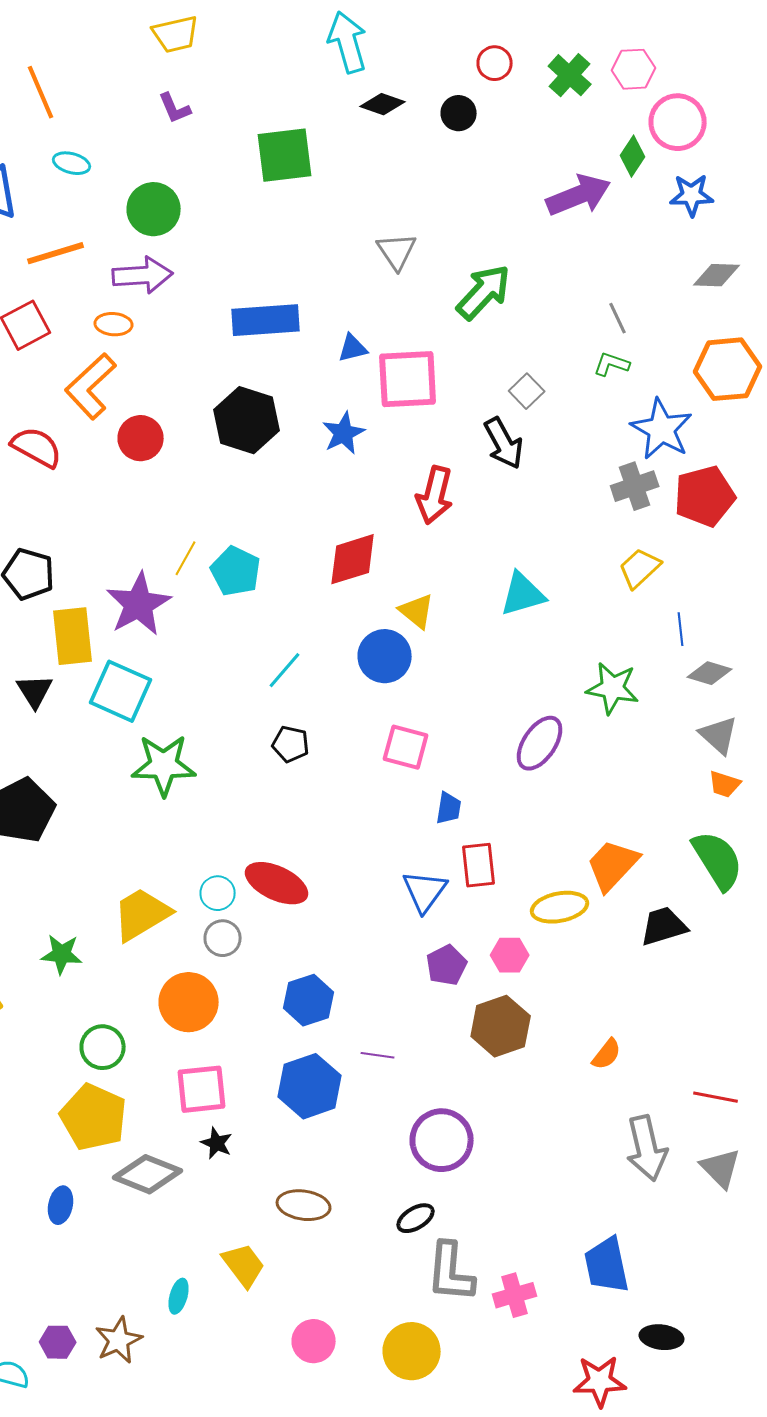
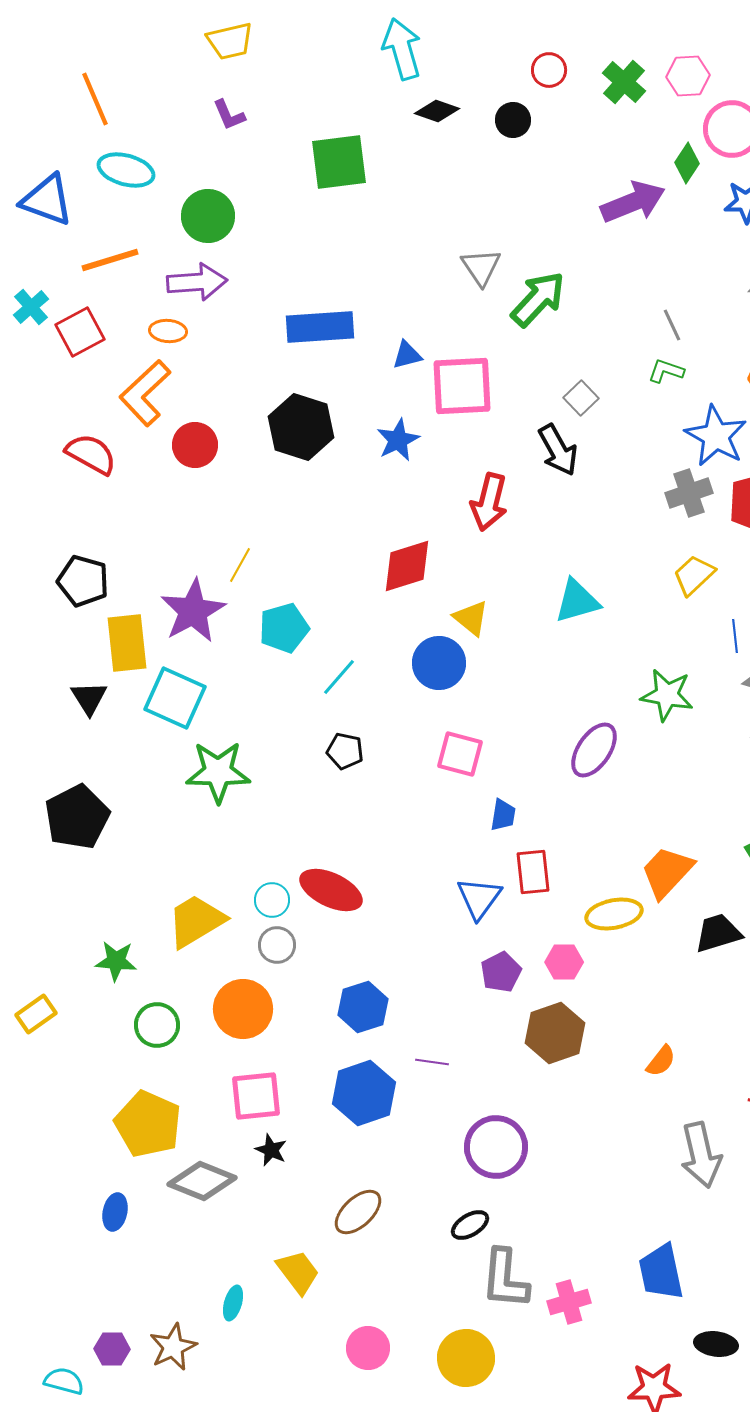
cyan ellipse: (72, 163) -> (126, 170), size x1.5
gray triangle: (397, 251) -> (481, 267), moved
cyan pentagon: (236, 571) -> (284, 628), moved, turned 30
green circle: (103, 1047) -> (157, 1025), moved
brown ellipse: (304, 1205) -> (358, 1212), turned -51

